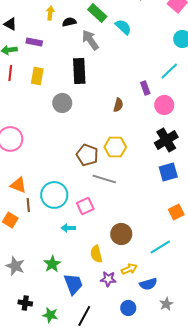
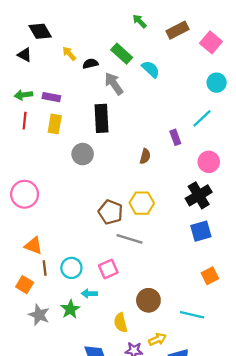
yellow arrow: (50, 13) -> (69, 54), turned -48
black triangle: (10, 24) -> (25, 55), moved
purple rectangle: (34, 42) -> (51, 97), moved
pink circle: (164, 105) -> (209, 162), moved
cyan circle: (54, 195) -> (71, 268), moved, size x0.7
cyan line: (160, 247) -> (192, 315), turned 45
green star: (52, 264) -> (70, 309), moved
gray star: (15, 266) -> (39, 315), moved

